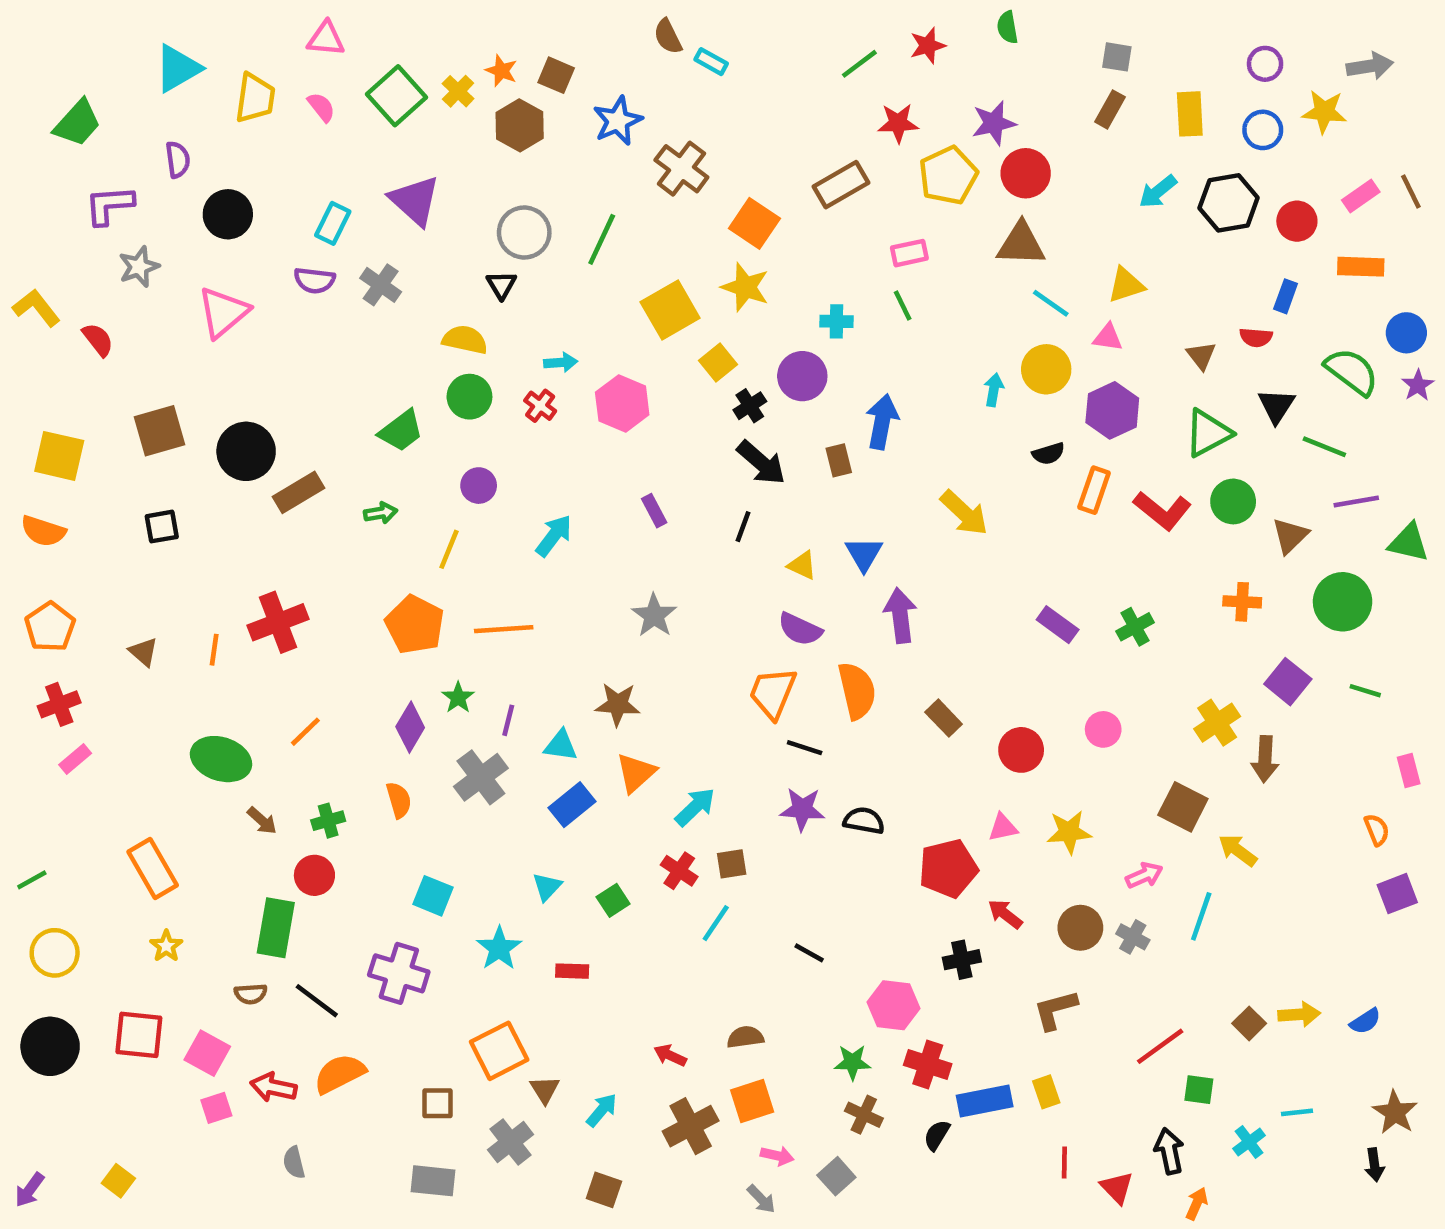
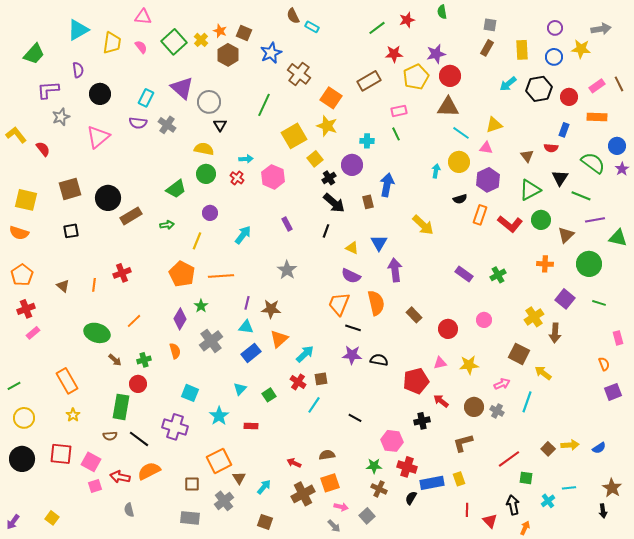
gray circle: (524, 233) -> (209, 102), moved
red cross: (278, 622) -> (122, 273), size x0.7
purple line: (508, 720) -> (247, 303), moved

